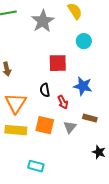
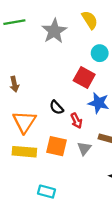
red square: (58, 63) -> (84, 78), moved, turned 30
black semicircle: (45, 90) -> (56, 107), turned -32

